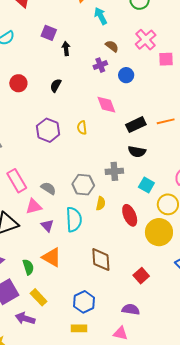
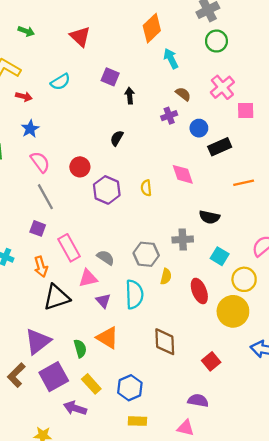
red circle: (18, 83) -> (80, 167), moved
pink diamond: (106, 105) -> (183, 174), moved
black rectangle: (136, 125) -> (220, 147), moved
blue hexagon: (84, 302) -> (130, 388), moved

